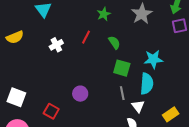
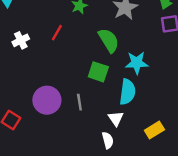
green semicircle: (114, 42) -> (109, 40), moved, size x1.5
gray line: (122, 93) -> (79, 102), moved
purple circle: (80, 94) -> (47, 100), size x1.5

